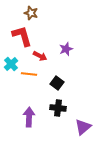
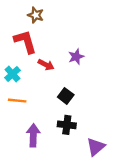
orange line: (29, 74) -> (17, 101), moved

